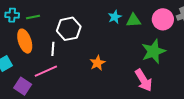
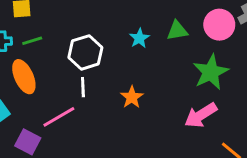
cyan star: (115, 17) -> (139, 38), moved
white line: (53, 49) -> (83, 87), moved
pink arrow: (144, 80) -> (201, 115), turned 95

